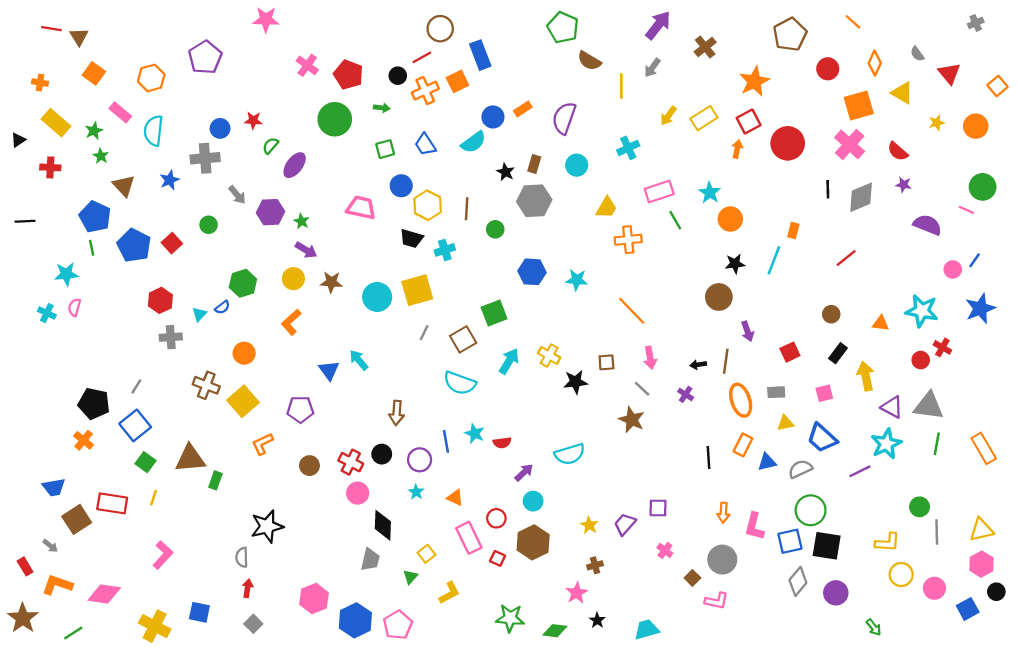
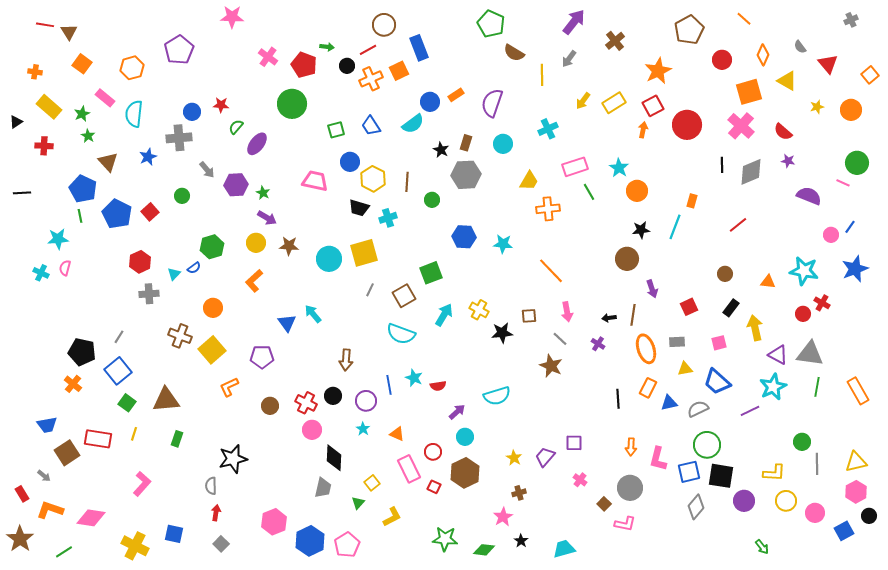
green arrow: (382, 108) -> (327, 47), moved
green rectangle: (215, 480) -> (177, 439), moved
purple circle: (836, 593) -> (744, 501), moved

